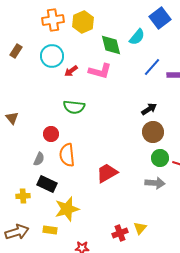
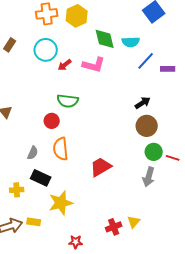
cyan semicircle: (137, 37) -> (131, 42), moved, turned 48
red circle: (51, 134) -> (52, 121), moved
gray arrow: (155, 183) -> (149, 177), turned 102
yellow rectangle: (50, 230) -> (34, 222), moved

